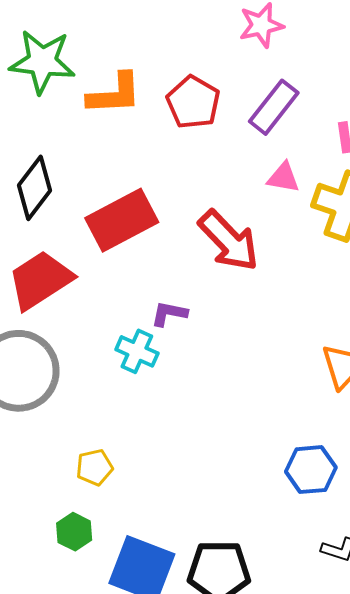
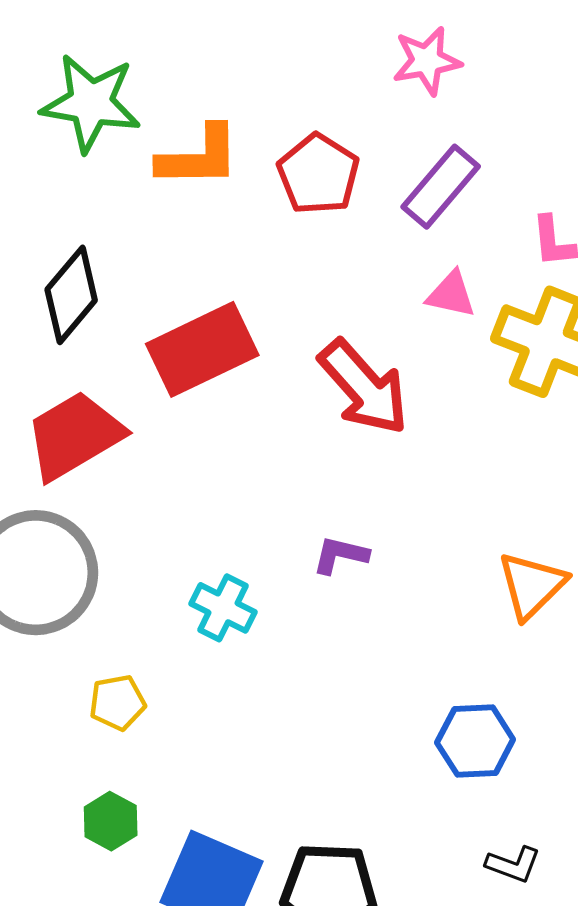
purple L-shape: (169, 314) -> (340, 555), moved
cyan cross: (137, 351) -> (223, 608), moved
yellow pentagon: (94, 467) -> (117, 703), moved

